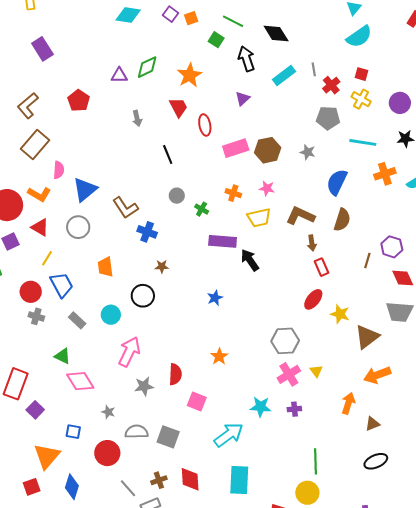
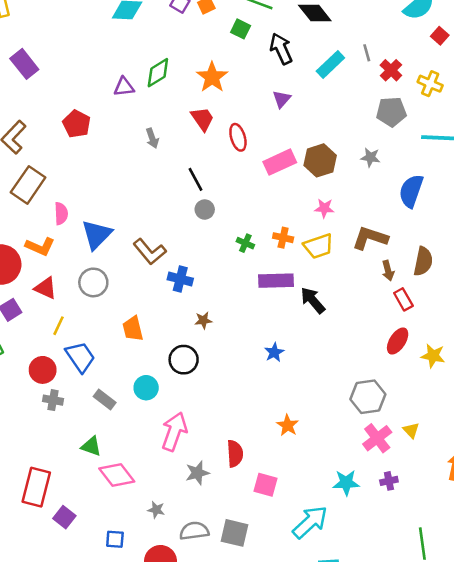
red square: (362, 74) -> (440, 36), moved, turned 32
orange cross: (233, 193) -> (283, 238), moved
gray circle: (177, 196) -> (205, 209), moved
brown semicircle: (342, 220) -> (423, 261), moved

